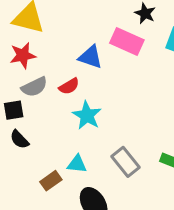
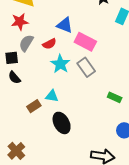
pink rectangle: (127, 41) -> (85, 42), moved
gray semicircle: (34, 87) -> (26, 43), turned 144
gray rectangle: (125, 162) -> (86, 67), moved

